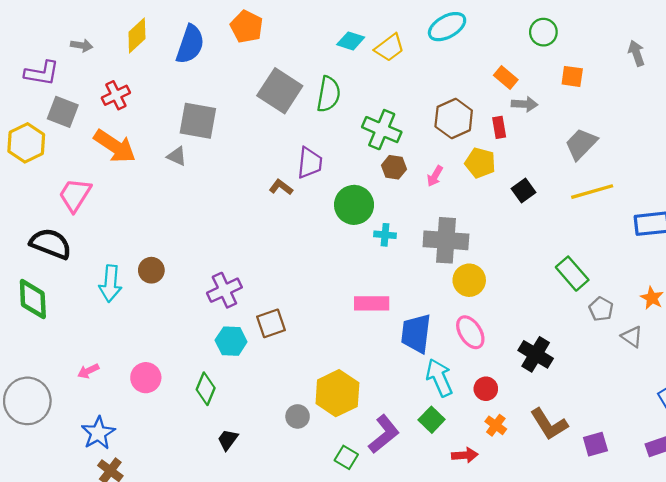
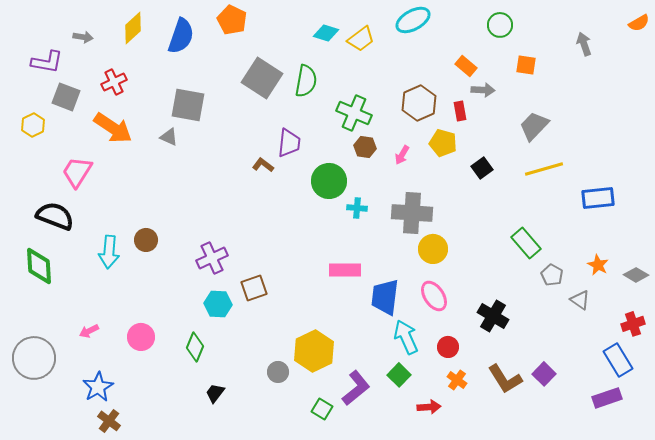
yellow hexagon: (26, 143) -> (33, 125), size x0.7
purple square: (595, 444) -> (544, 374), moved, turned -30

